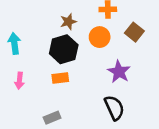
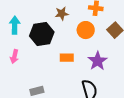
black hexagon: (64, 49) -> (42, 34), moved
orange rectangle: (60, 78) -> (67, 58), moved

